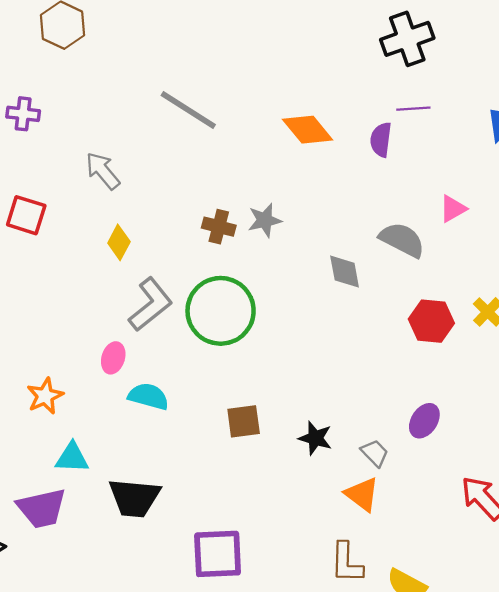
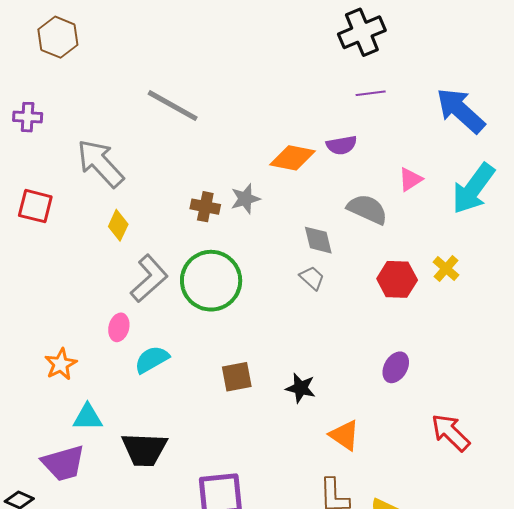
orange diamond: (308, 130) -> (292, 158), moved, turned -36
purple semicircle: (381, 140) -> (341, 145), moved, turned -104
gray arrow: (103, 171) -> (100, 163), size x1.5
cyan semicircle: (148, 396) -> (152, 359), turned -42
gray trapezoid: (375, 453) -> (312, 278), moved

